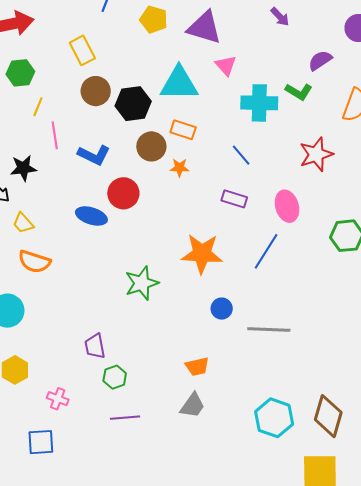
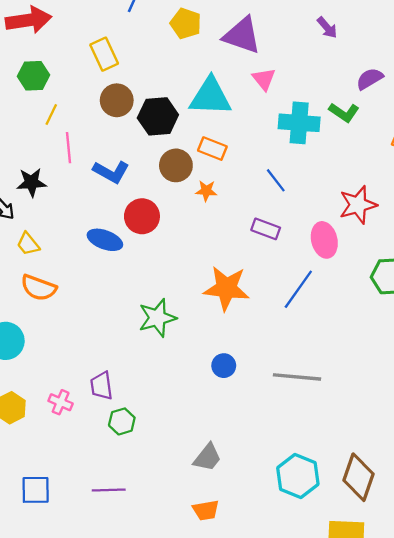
red star: (316, 154) -> (358, 205), moved
blue circle: (222, 309) -> (224, 366), moved
orange trapezoid: (197, 367) -> (206, 510), moved
pink cross: (58, 399) -> (61, 402), moved
purple line: (125, 418) -> (109, 490), moved

